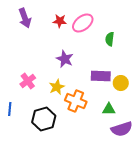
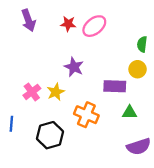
green semicircle: (110, 39) -> (142, 44), moved
yellow circle: (121, 83) -> (138, 69), moved
yellow star: (57, 87) -> (56, 92), moved
green triangle: (109, 109) -> (130, 112), moved

